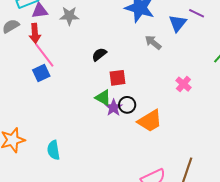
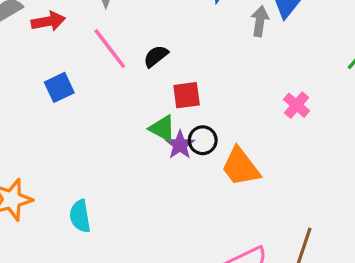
red arrow: (35, 33) -> (48, 21), turned -96
gray arrow: (153, 42) -> (260, 21), moved, turned 60
pink line: (44, 55) -> (110, 49), moved
orange trapezoid: (150, 121) -> (241, 167), turned 84

